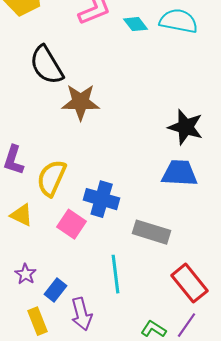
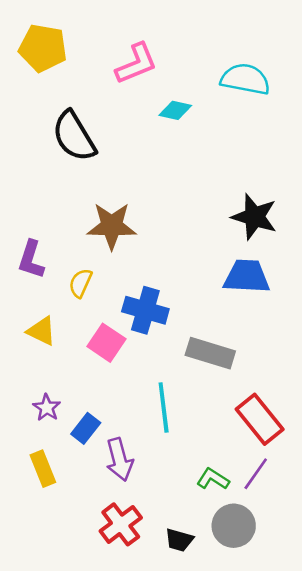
cyan diamond: (136, 24) -> (175, 110), moved, turned -40
brown star: (81, 102) -> (112, 226), moved
yellow semicircle: (52, 178) -> (80, 283), size x0.6
yellow rectangle: (38, 321) -> (43, 469), moved

